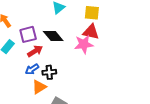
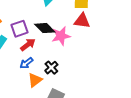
pink star: (84, 44) -> (61, 36), moved
black cross: (49, 72) -> (51, 68), moved, turned -32

